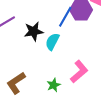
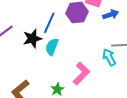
blue line: (65, 17) -> (49, 23), moved

